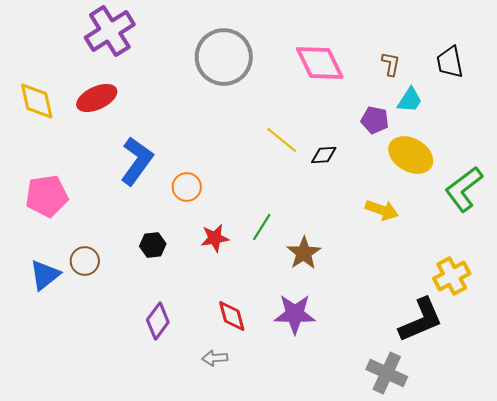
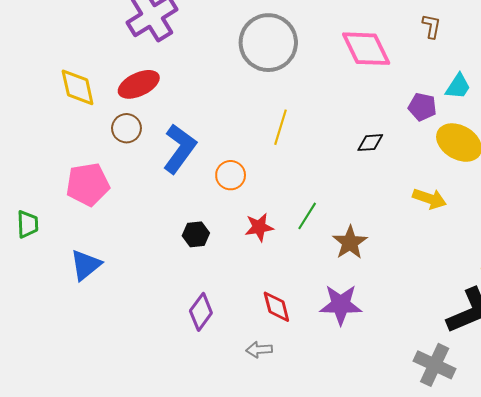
brown L-shape: (391, 64) -> (432, 26), moved
yellow line: (282, 140) -> (281, 127), moved, turned 68
brown circle: (85, 261) -> (126, 128), moved

